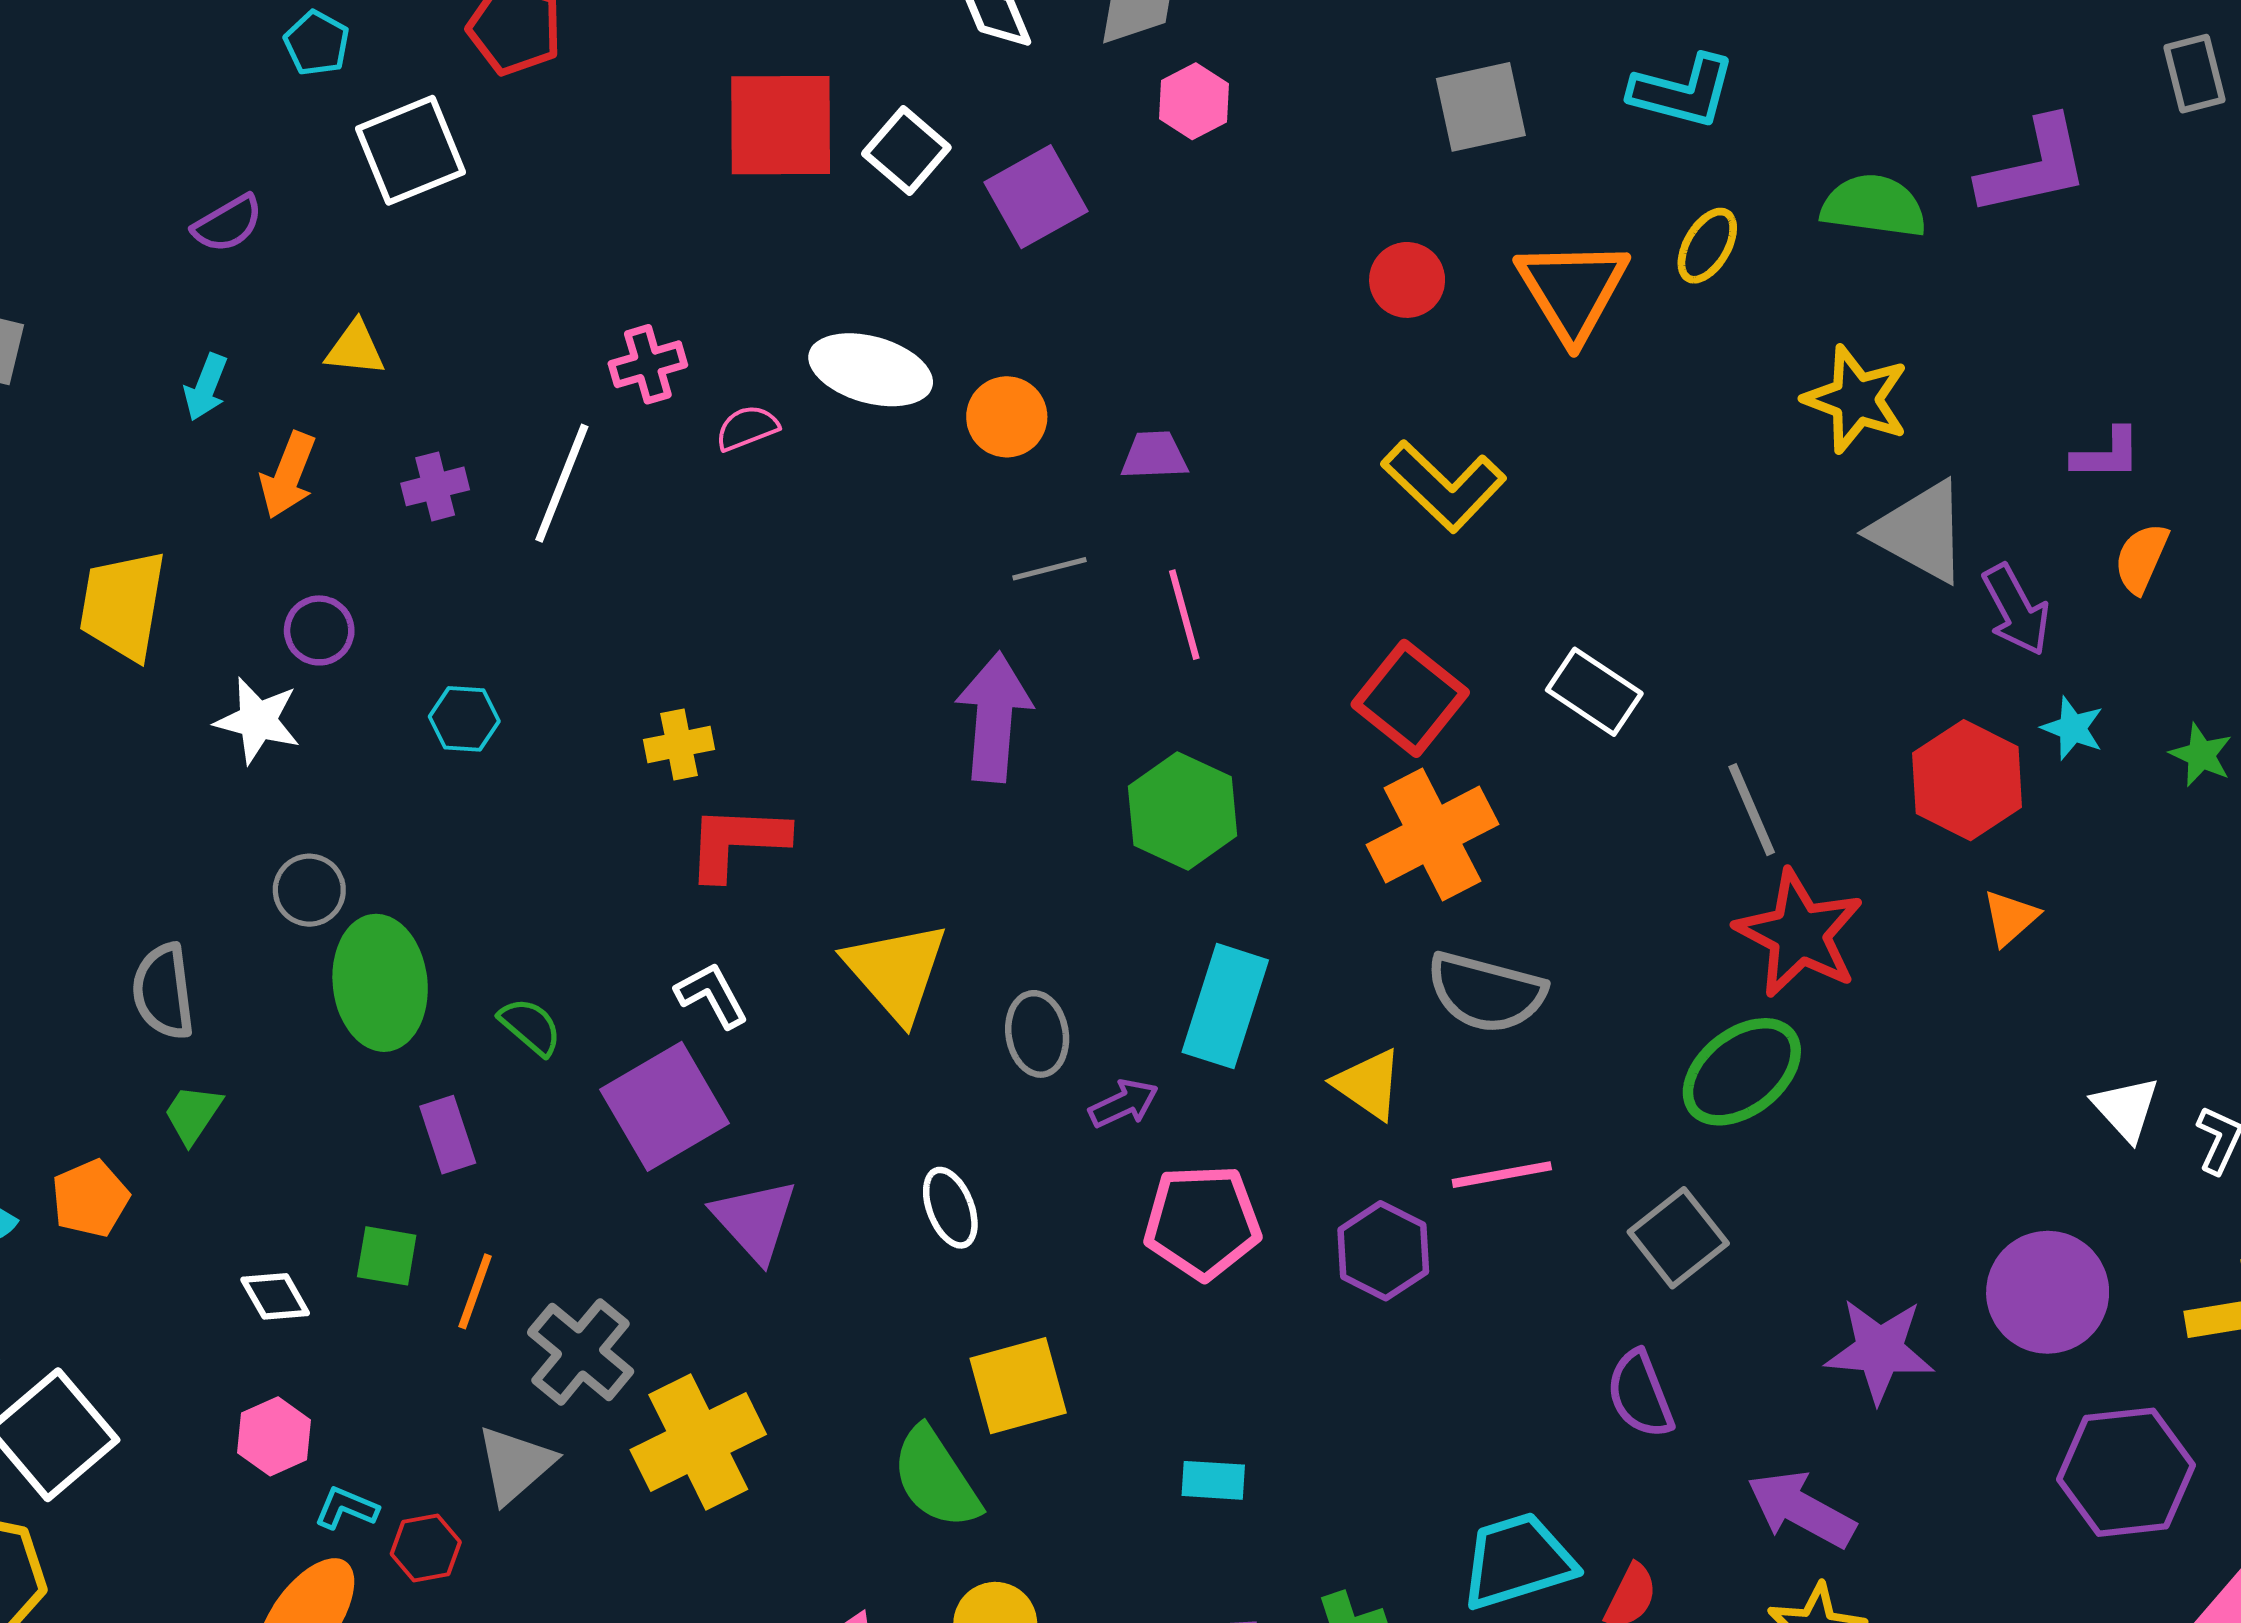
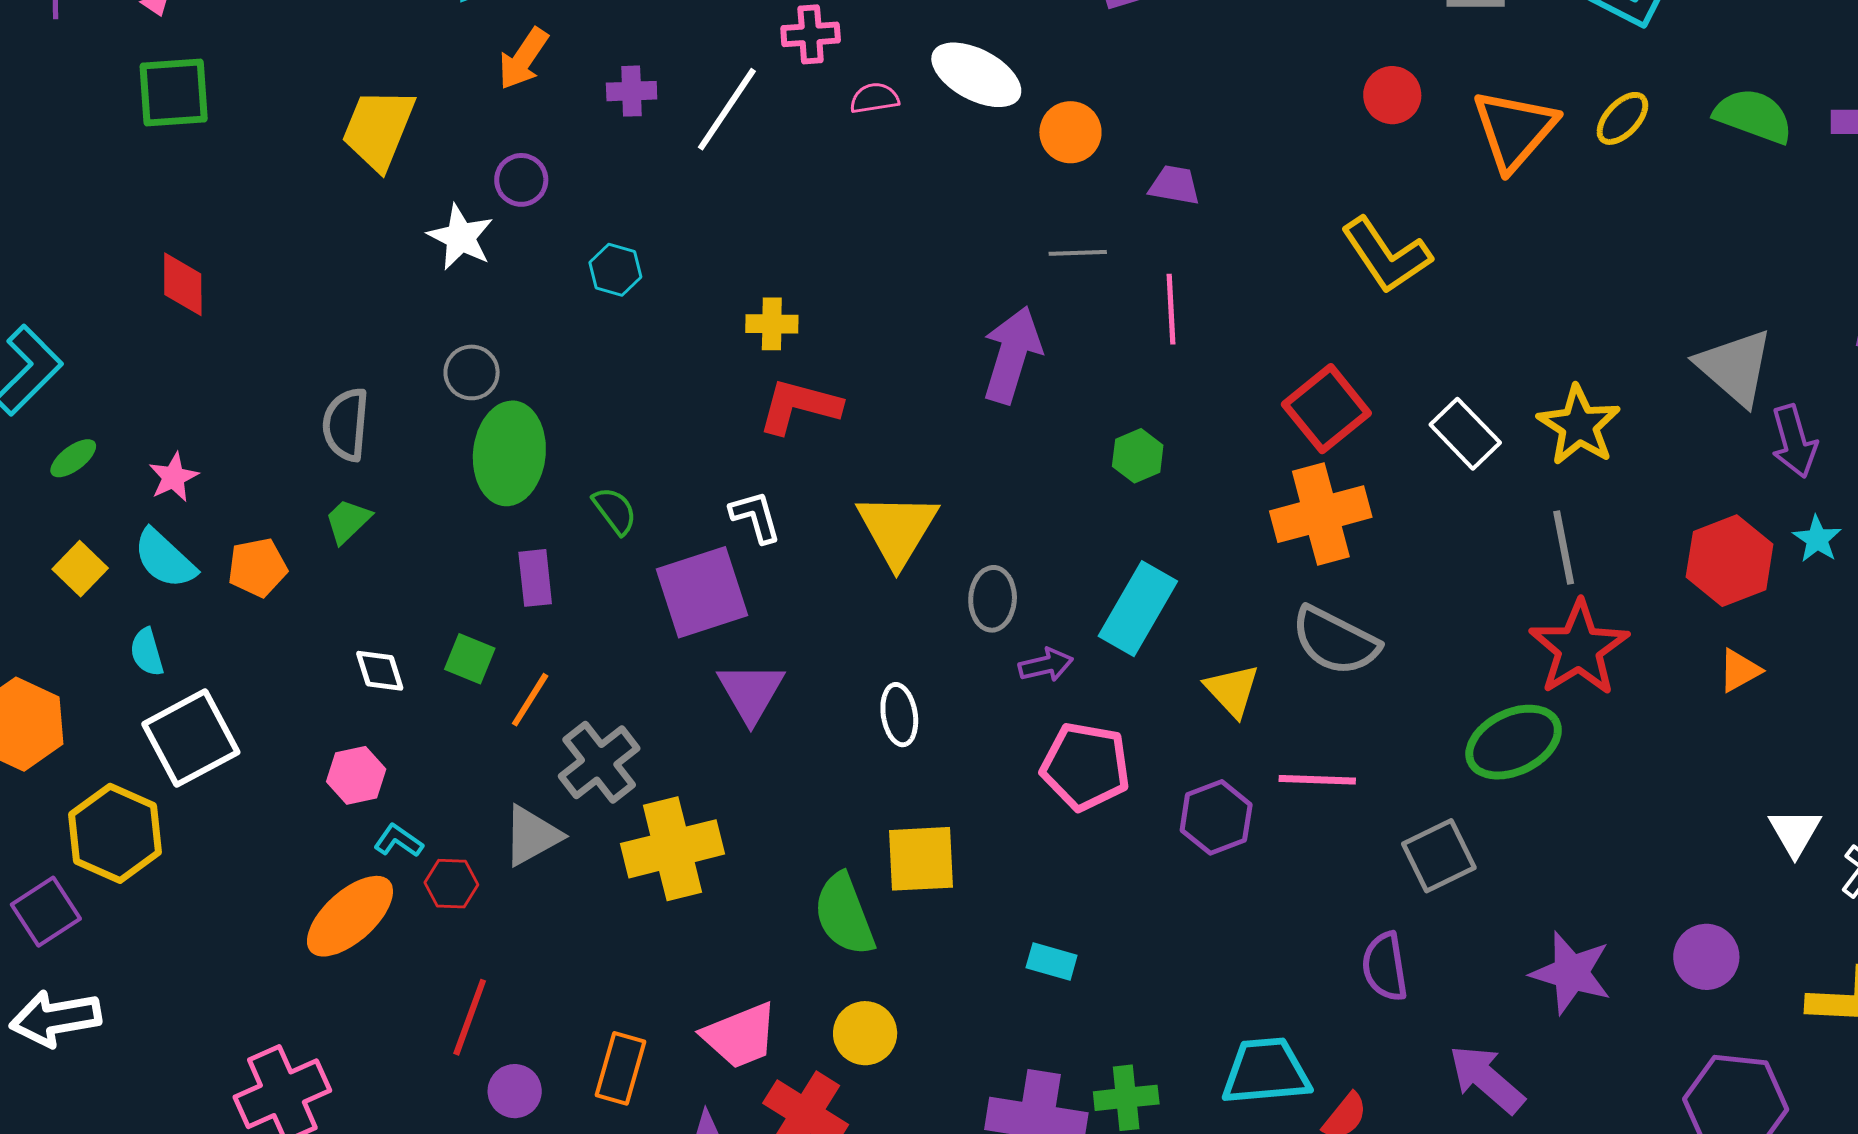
yellow star: (1856, 399) -> (1579, 425), moved
green hexagon: (1183, 811) -> (1138, 456), size x0.6
purple circle: (2048, 1292) -> (1706, 957), size x0.7

